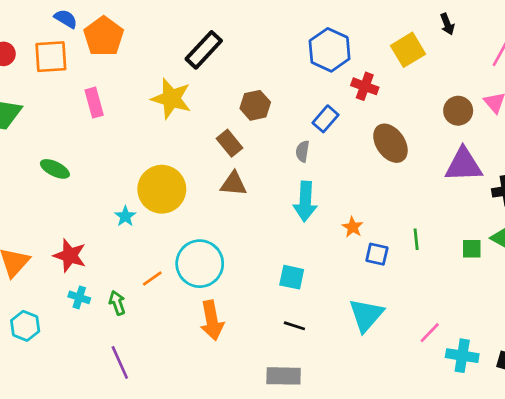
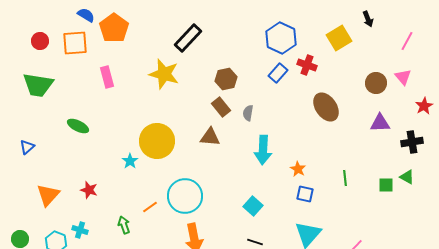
blue rectangle: (326, 119) -> (278, 73), moved
brown rectangle: (229, 143) -> (221, 107), moved
gray semicircle: (303, 151) -> (248, 113), moved
purple triangle: (464, 165) -> (380, 123), size x0.7
blue square: (377, 254) -> (305, 194), moved
red star: (70, 256) -> (89, 190), size x0.7
cyan square: (292, 277) -> (253, 206), turned 30
cyan cross: (79, 297) -> (80, 230), moved

